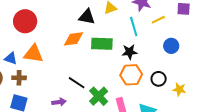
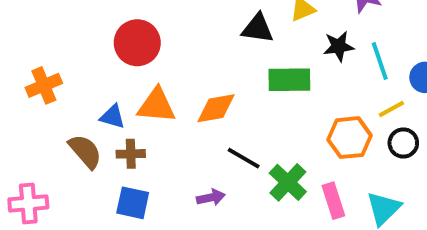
yellow line: (158, 20) -> (391, 109), moved
cyan line: (134, 26) -> (380, 61), moved
orange diamond: (73, 39) -> (216, 108), moved
black star: (130, 52) -> (339, 46), moved

